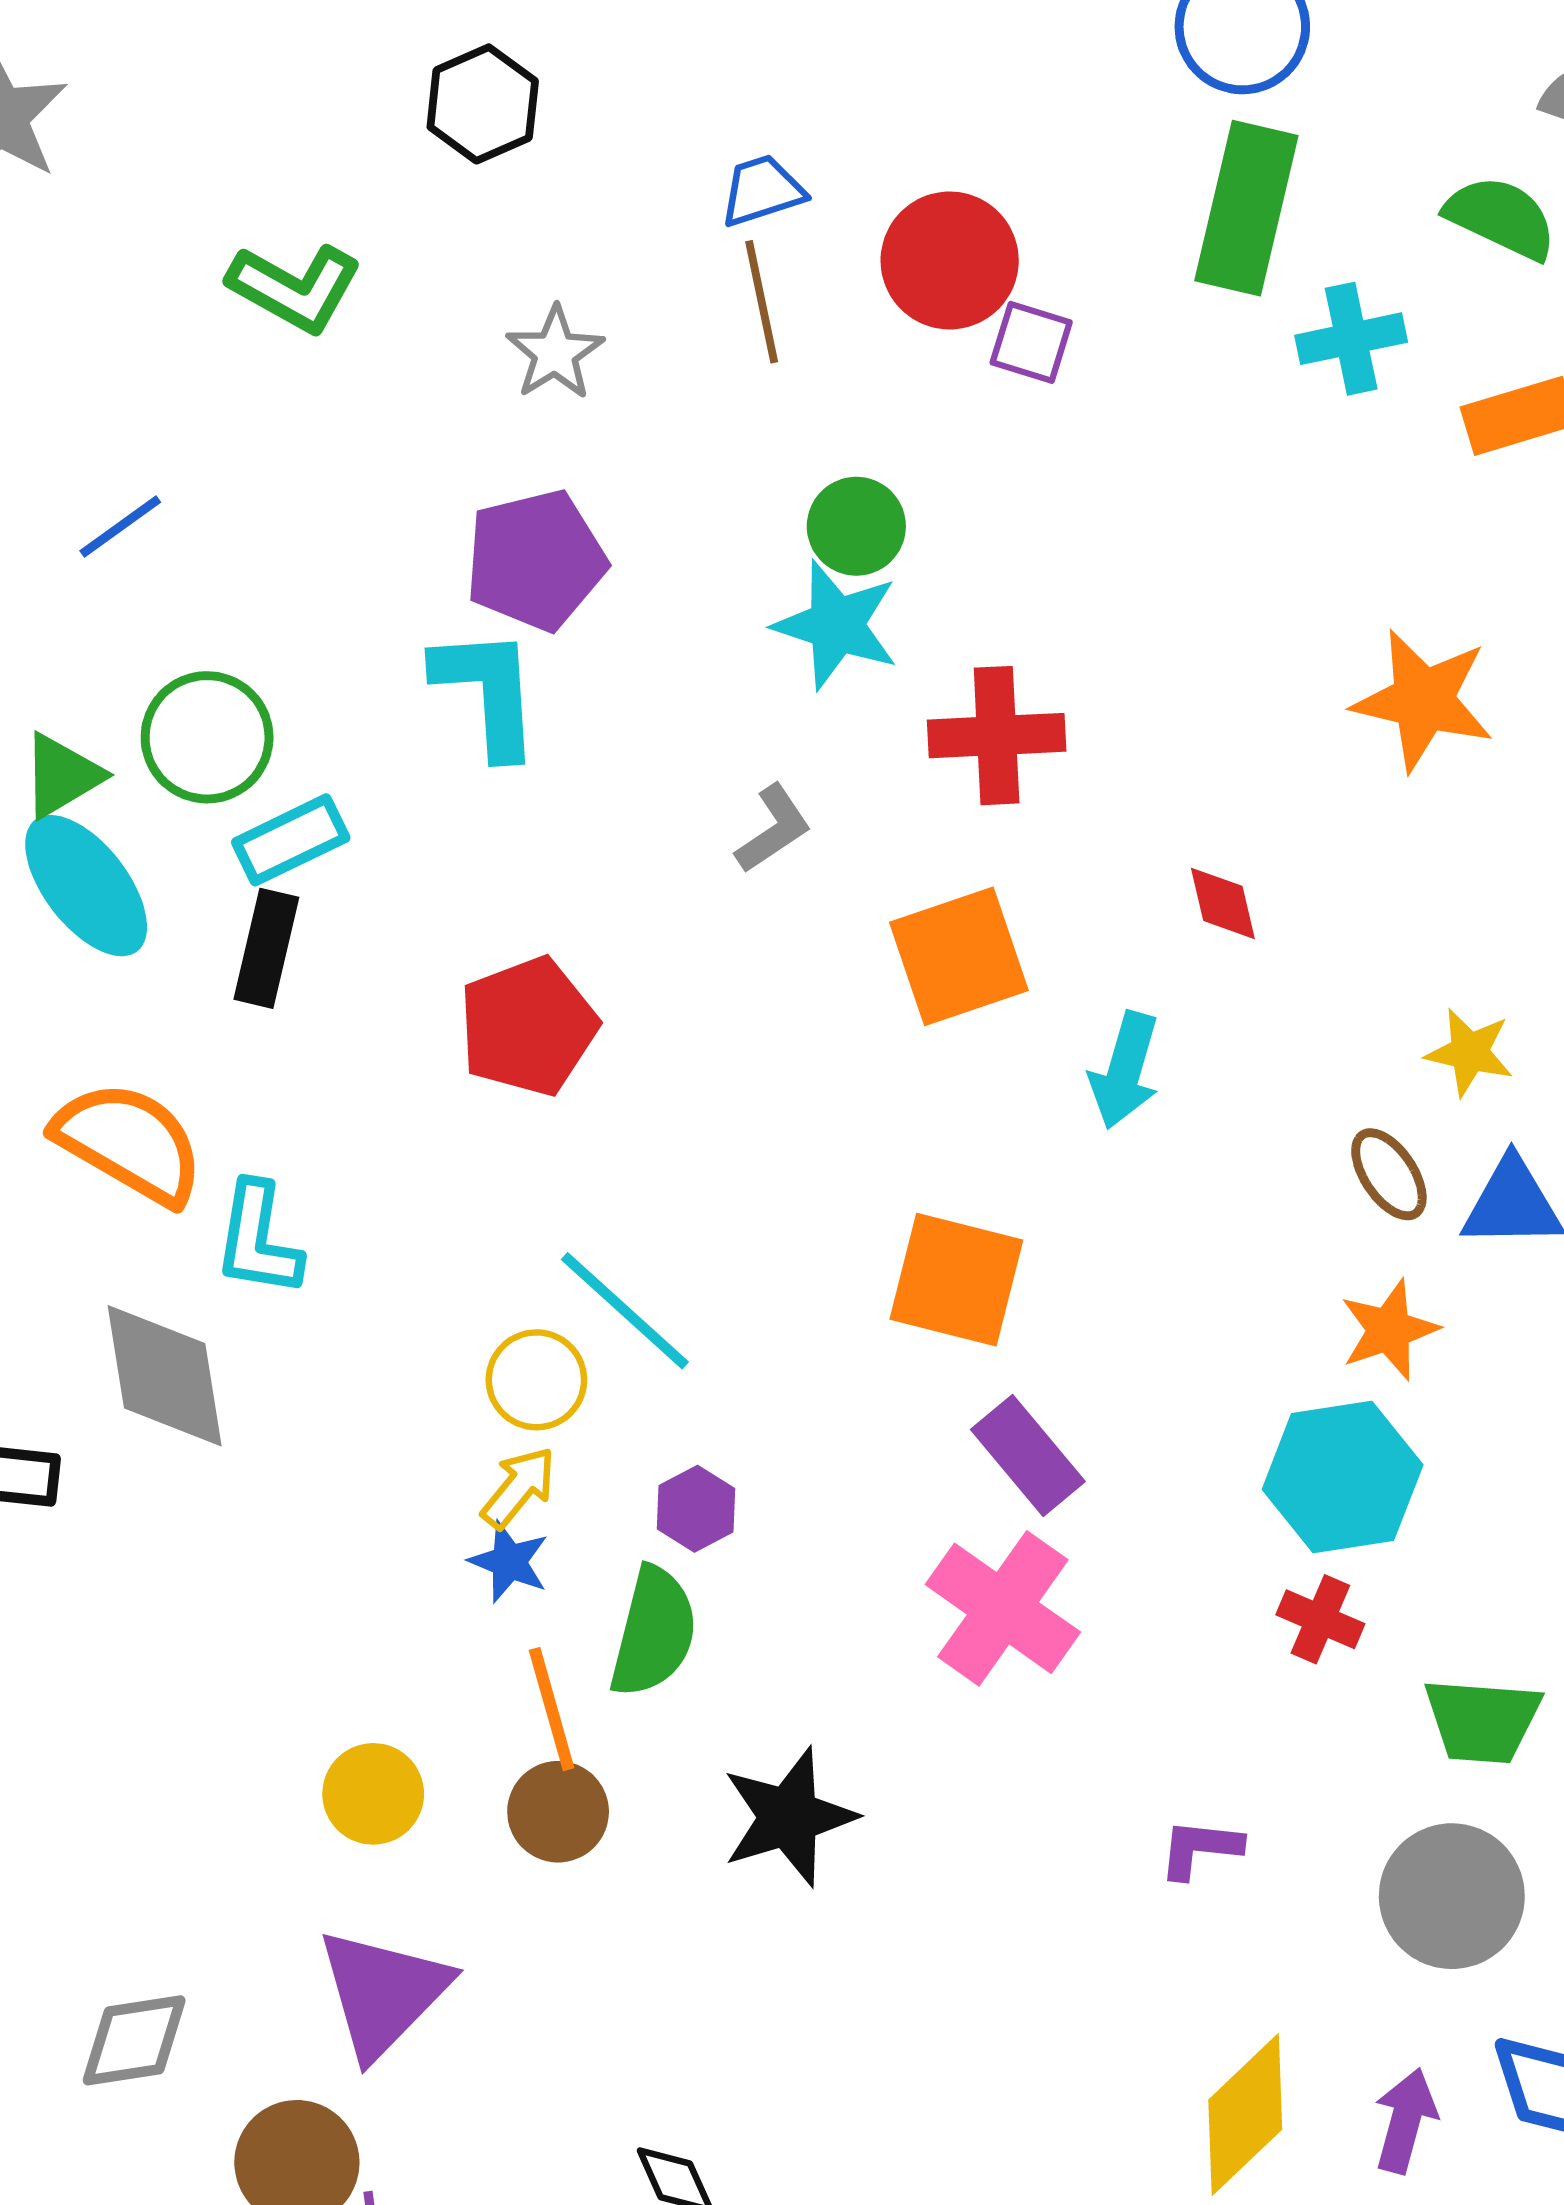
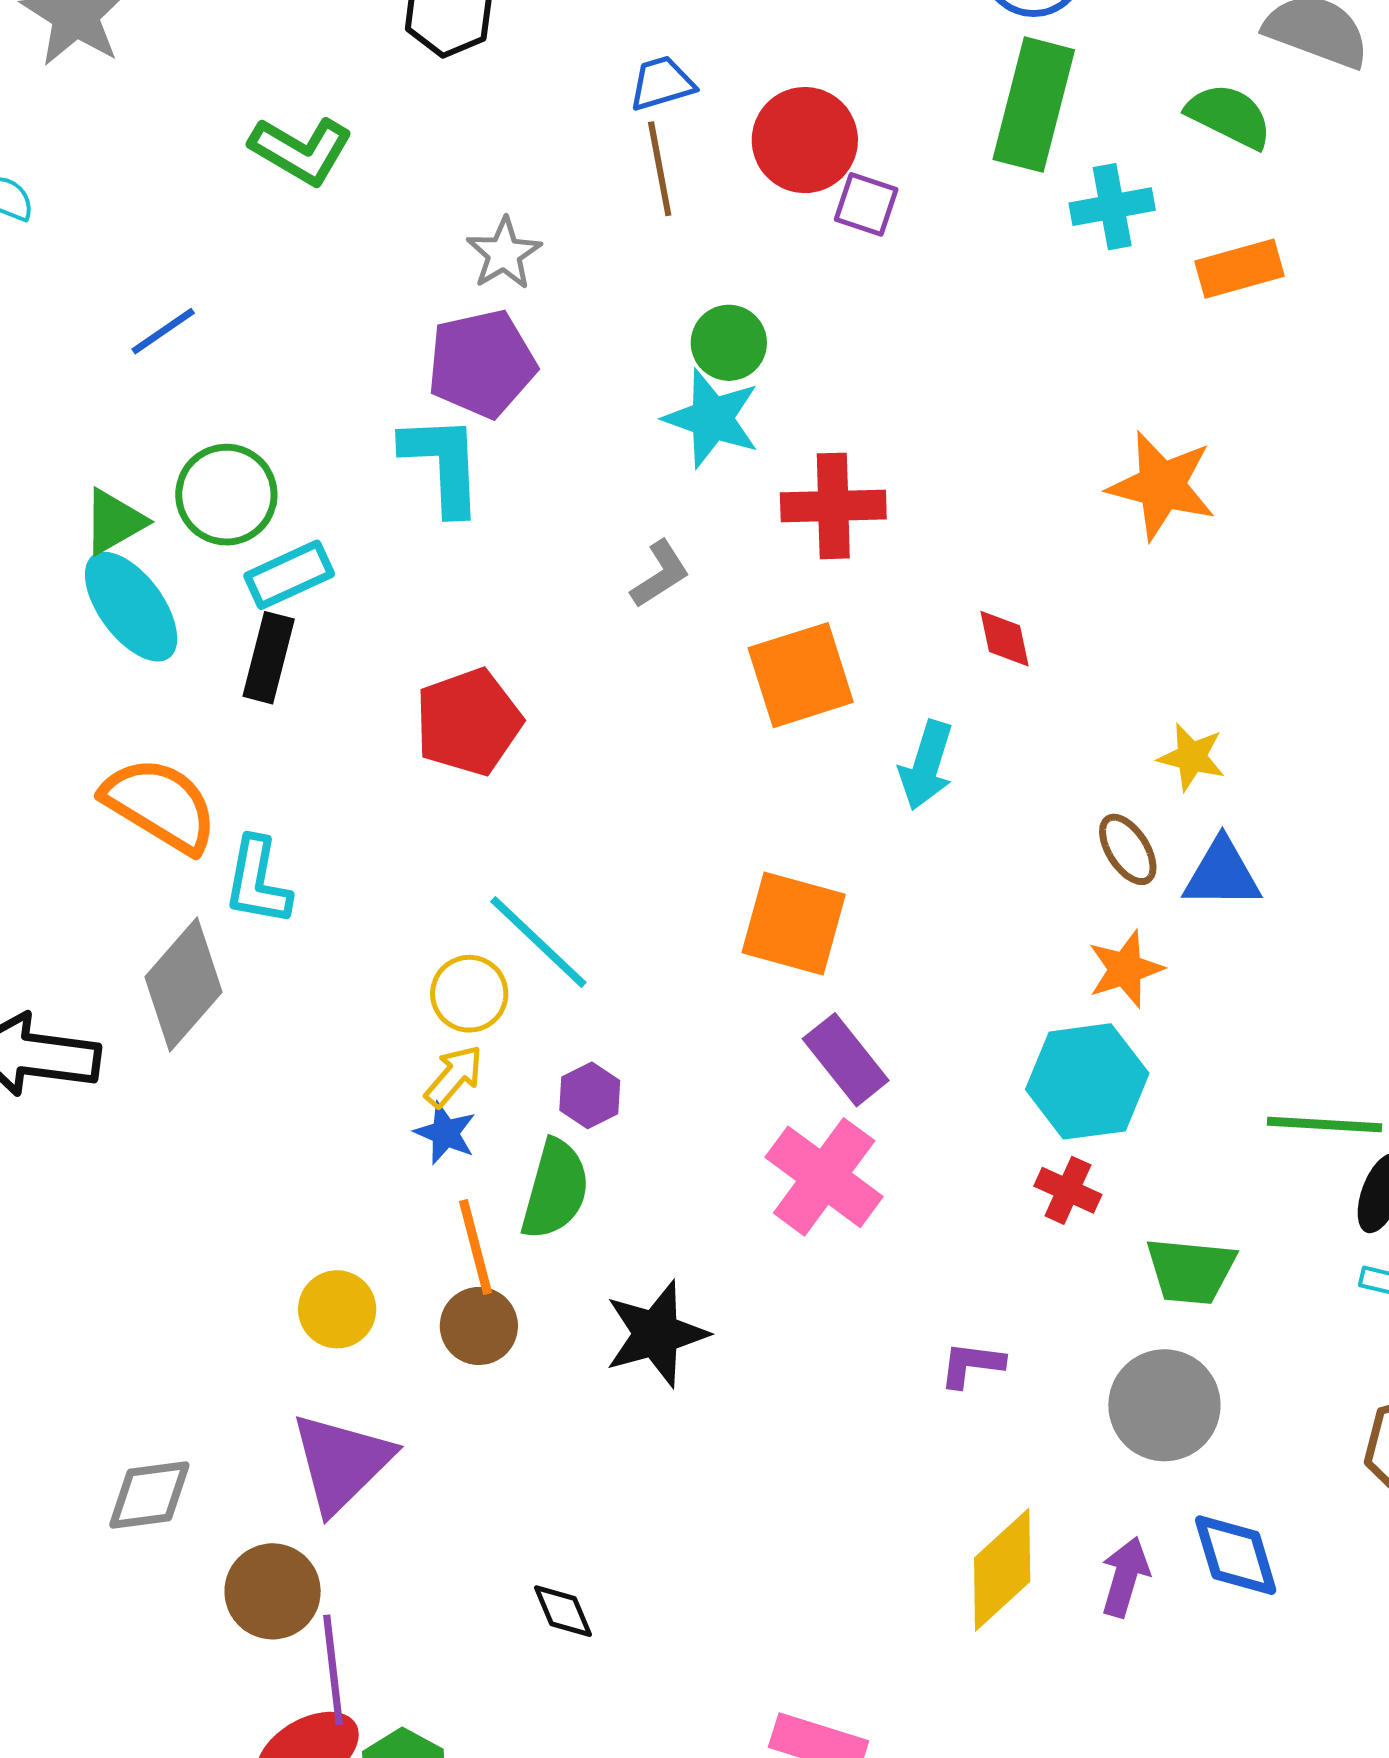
gray star: (555, 353) -> (504, 254), moved
gray diamond: (165, 1376) -> (184, 985), turned 49

